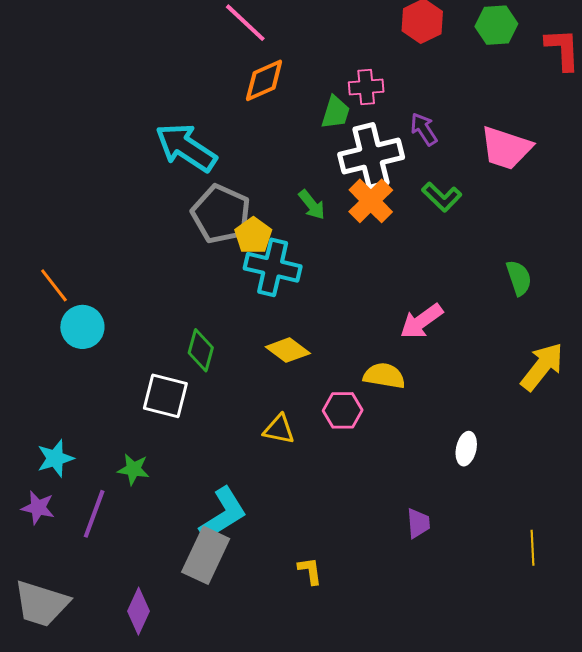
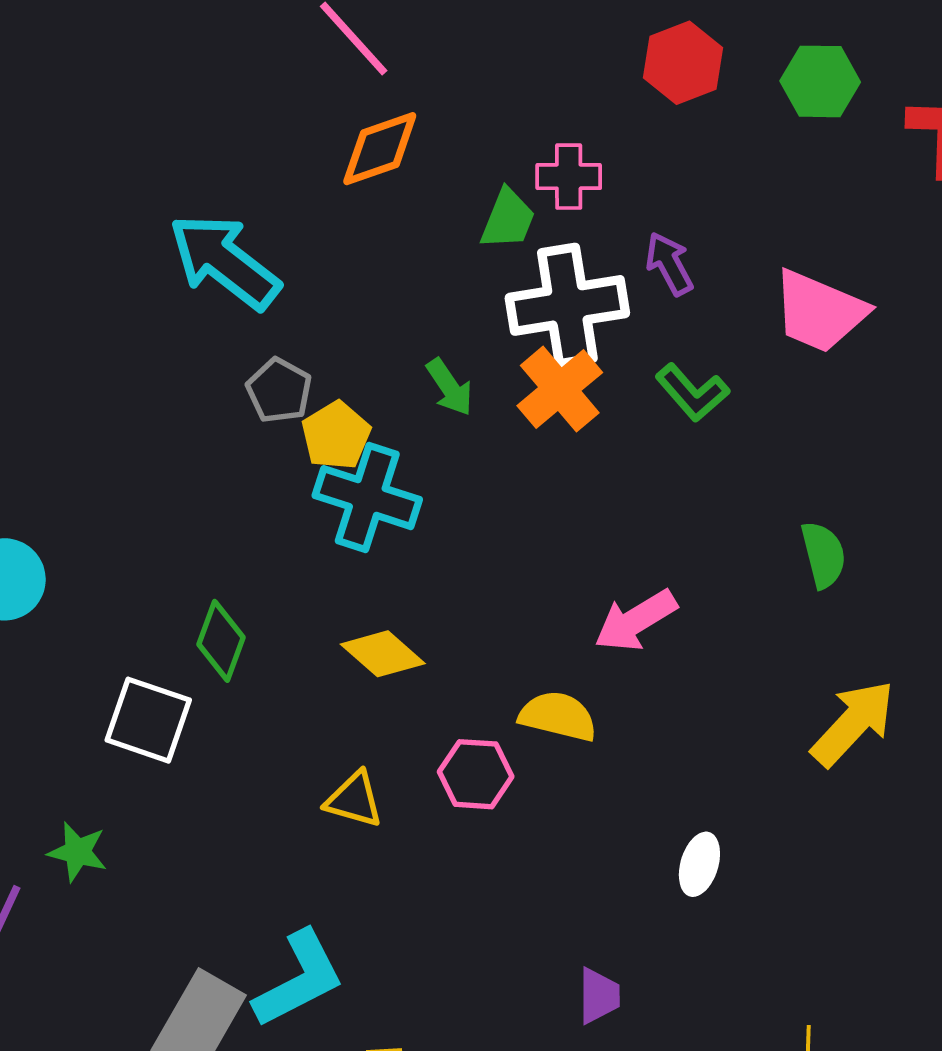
gray pentagon: (221, 214) -> (279, 391), size x0.6
cyan L-shape: (223, 514) -> (299, 979), moved

